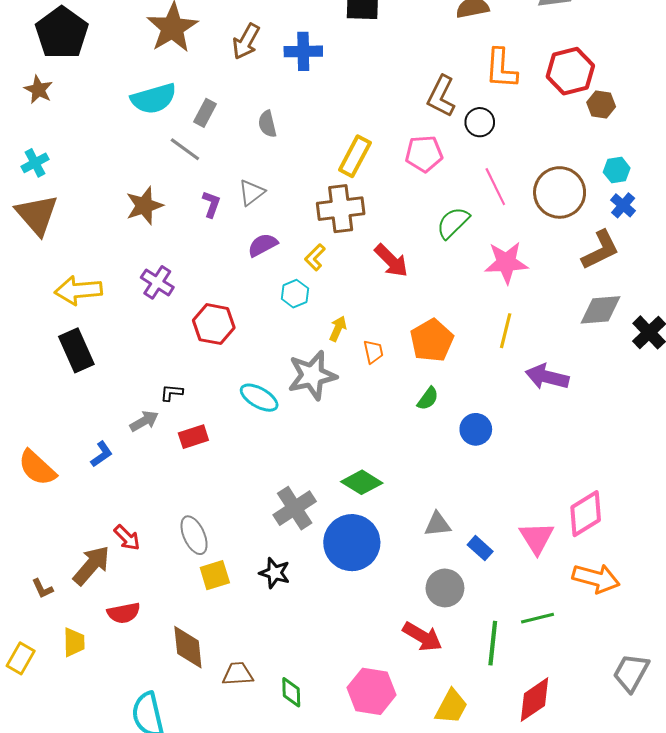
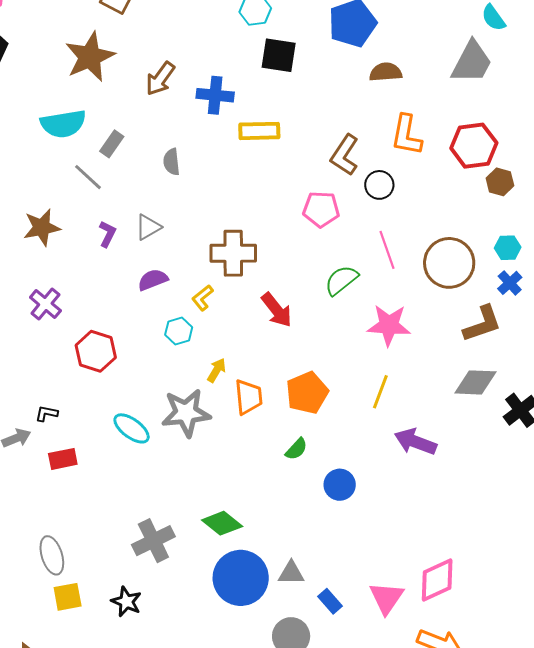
yellow rectangle: (355, 156) -> (259, 131), moved, turned 54
orange trapezoid: (373, 352) -> (249, 397), size x1.5
blue circle: (352, 543) -> (241, 578), moved

